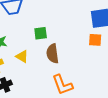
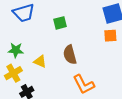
green square: (41, 33) -> (60, 23), moved

